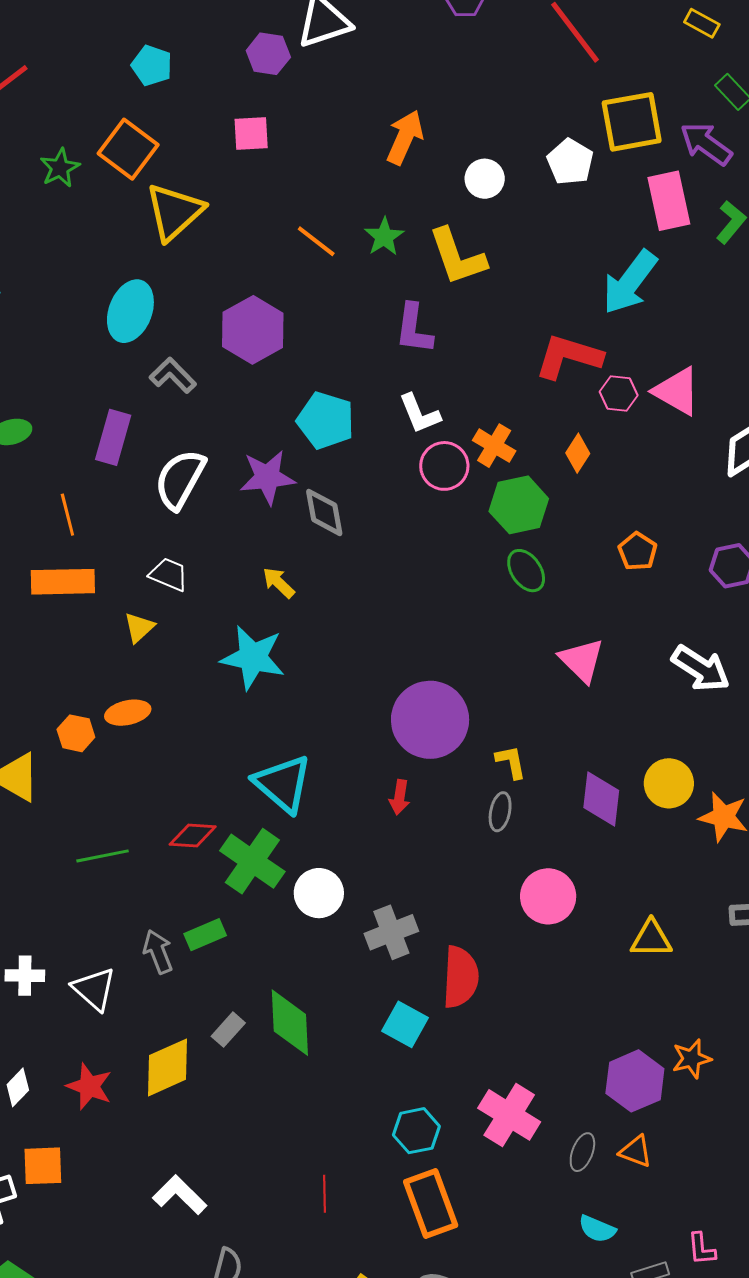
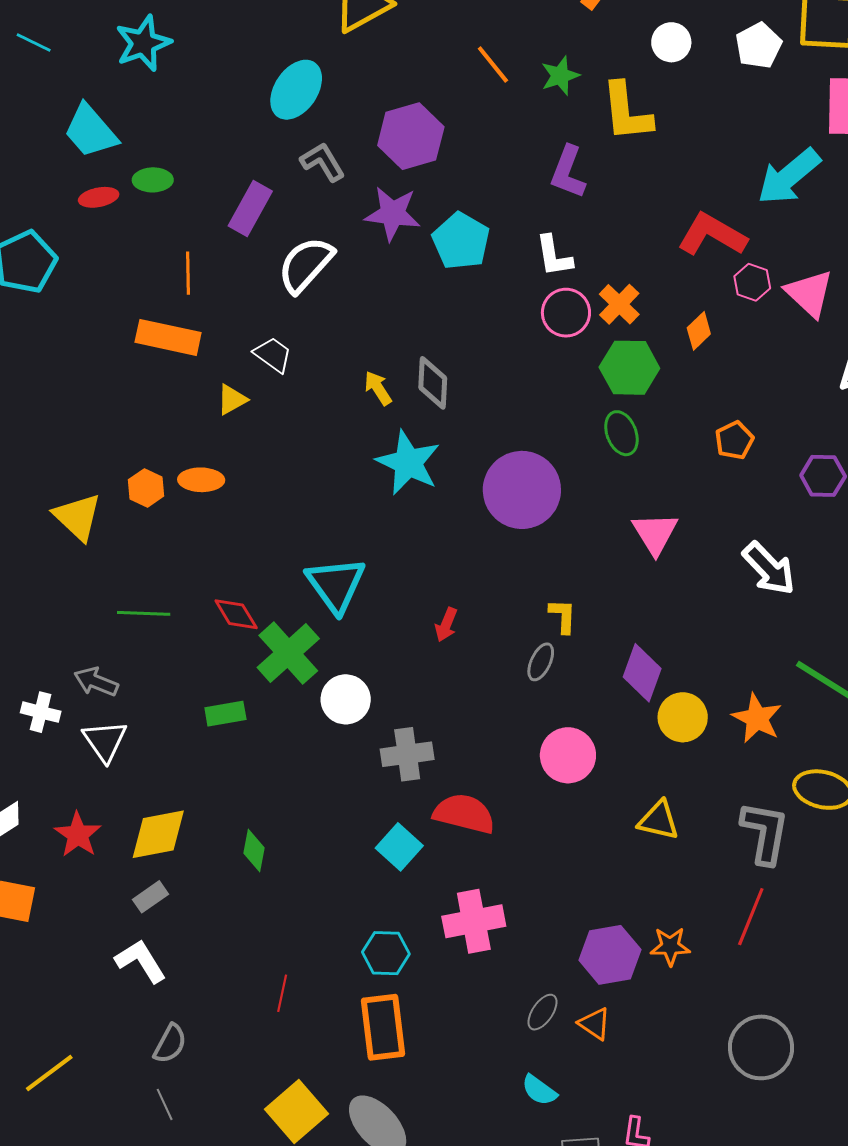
purple star: (267, 477) -> (393, 214), moved
gray diamond: (324, 512) -> (433, 383), moved
cyan star: (253, 657) -> (408, 463), moved
purple circle: (430, 720) -> (522, 490), moved
yellow circle: (669, 783) -> (683, 717), moved
red diamond: (193, 835) -> (236, 614), turned 42
gray arrow: (158, 952) -> (96, 682), moved, turned -60
red semicircle: (460, 977) -> (464, 814), turned -92
green diamond: (290, 1023) -> (254, 851), moved, size x0.6
gray rectangle: (228, 1030) -> (151, 897), moved
pink cross: (509, 1115) -> (474, 921), moved, turned 34

